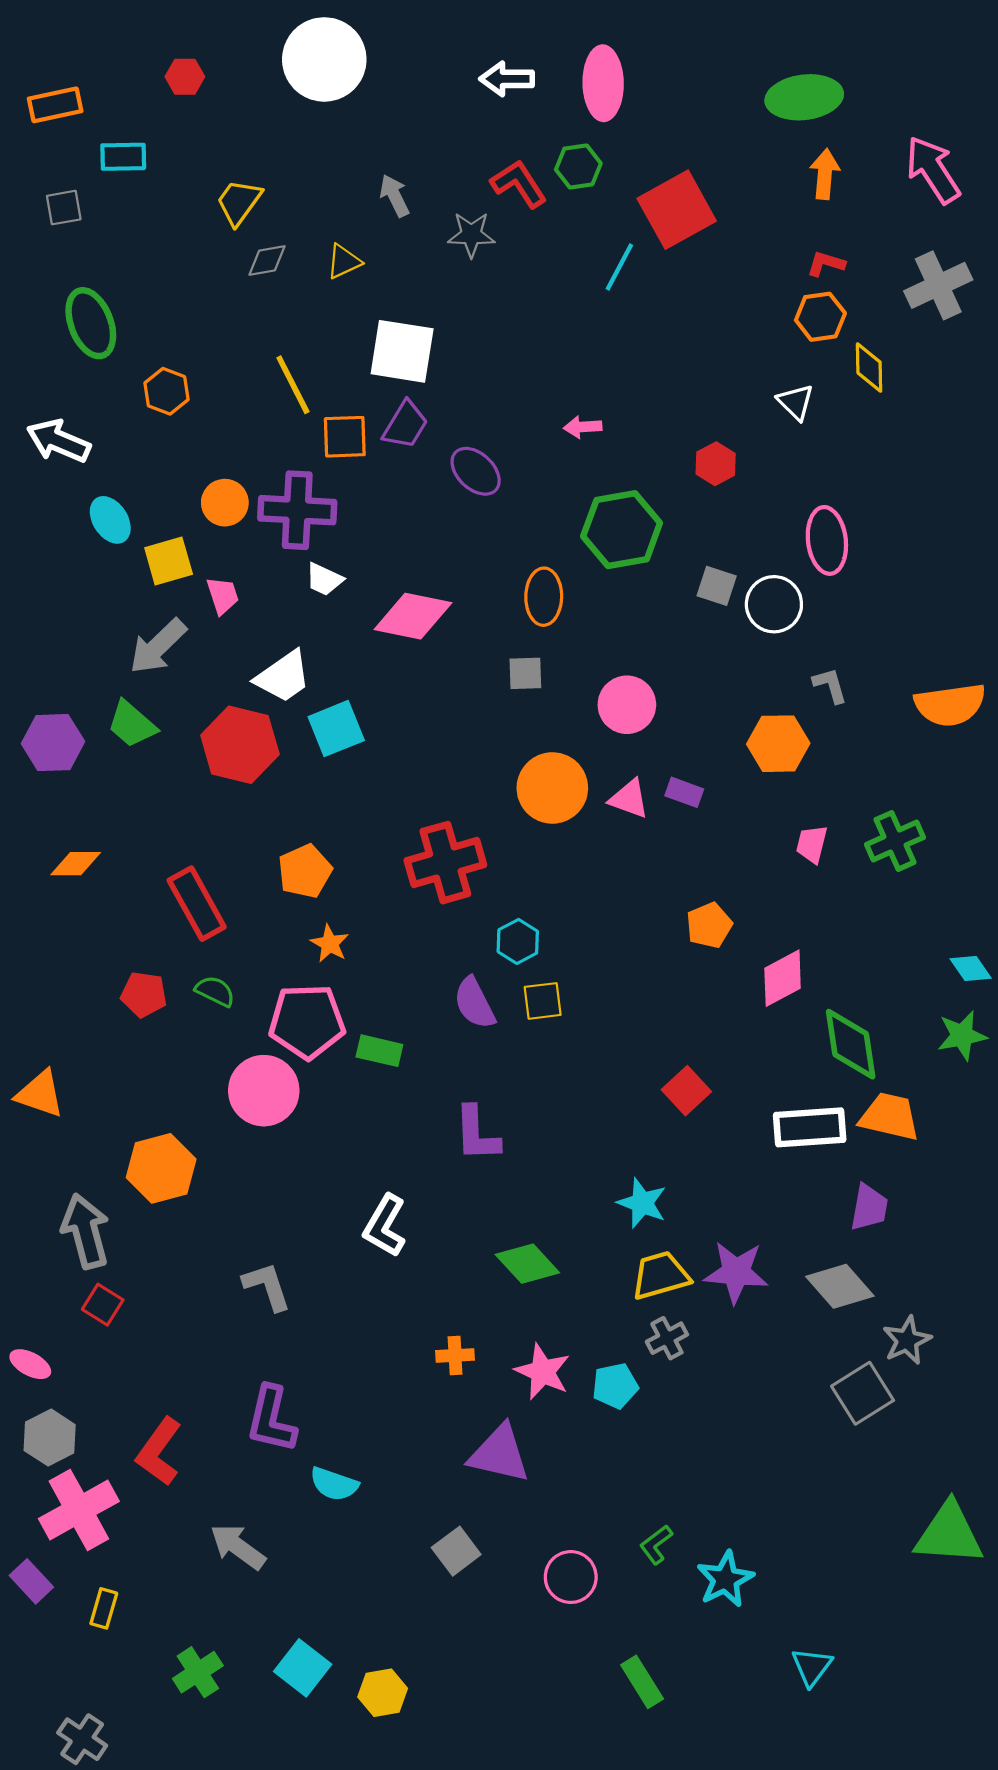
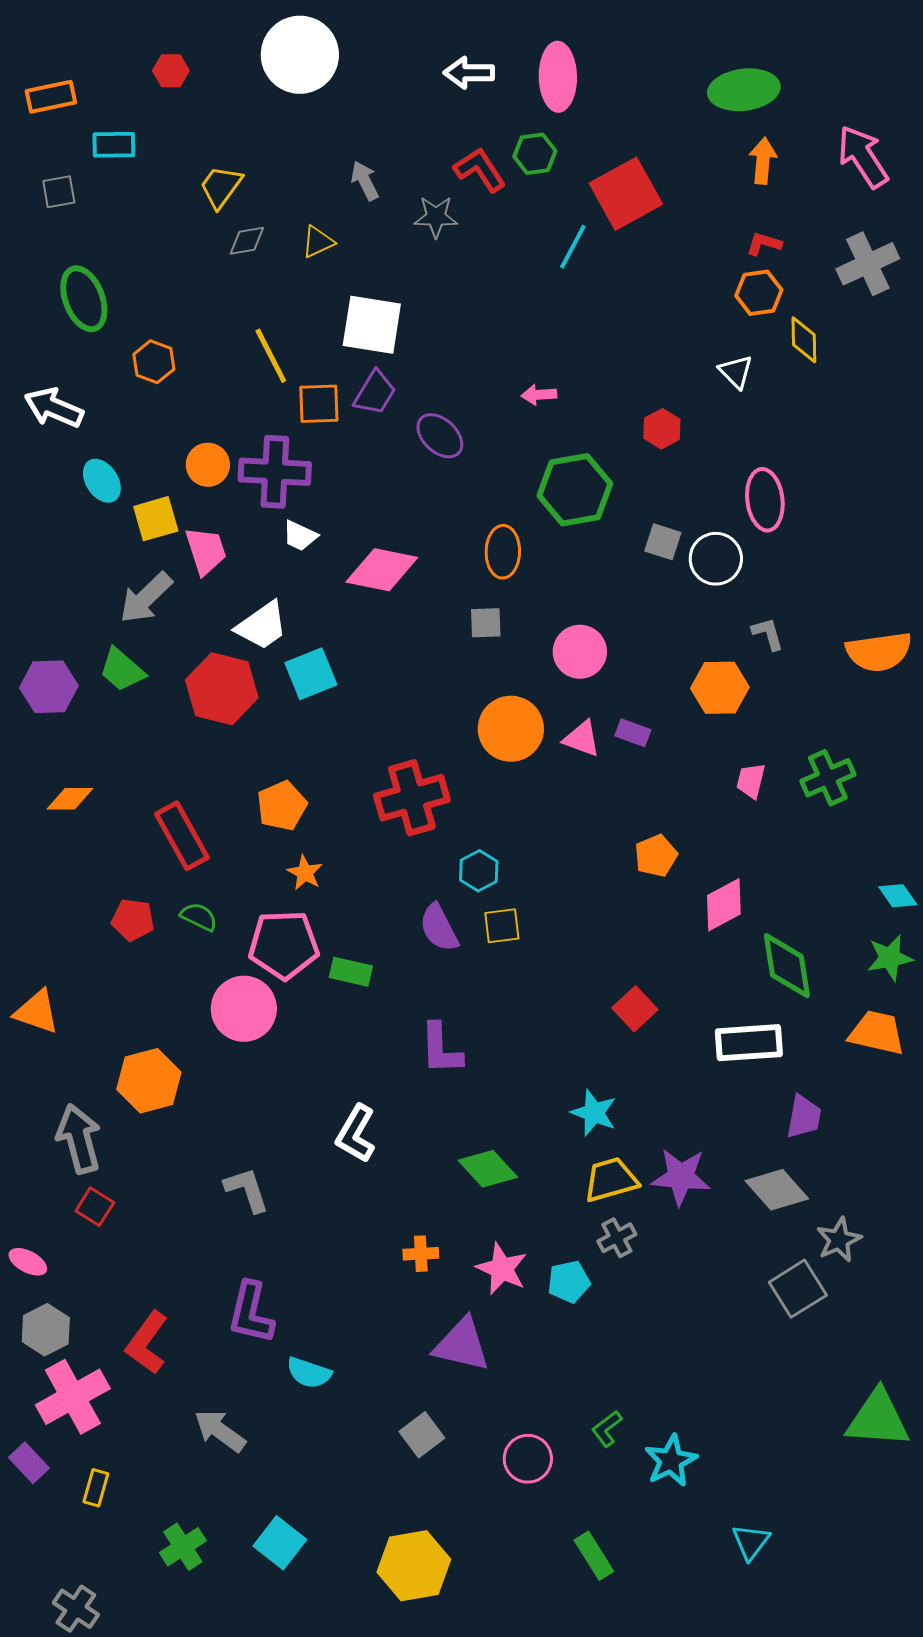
pink trapezoid: (223, 596) -> (206, 551), size x1.4
orange trapezoid: (890, 1117) -> (877, 1033), moved
yellow hexagon: (383, 1693) -> (414, 1566), moved, size x1.6

